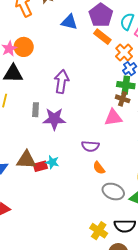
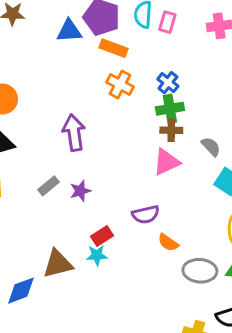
blue triangle: (69, 22) -> (69, 31), moved
orange cross: (124, 52) -> (120, 84), moved
gray rectangle: (36, 110) -> (49, 186), turned 64
purple star: (54, 119) -> (80, 191), size x0.6
red rectangle: (40, 166) -> (102, 236), moved

